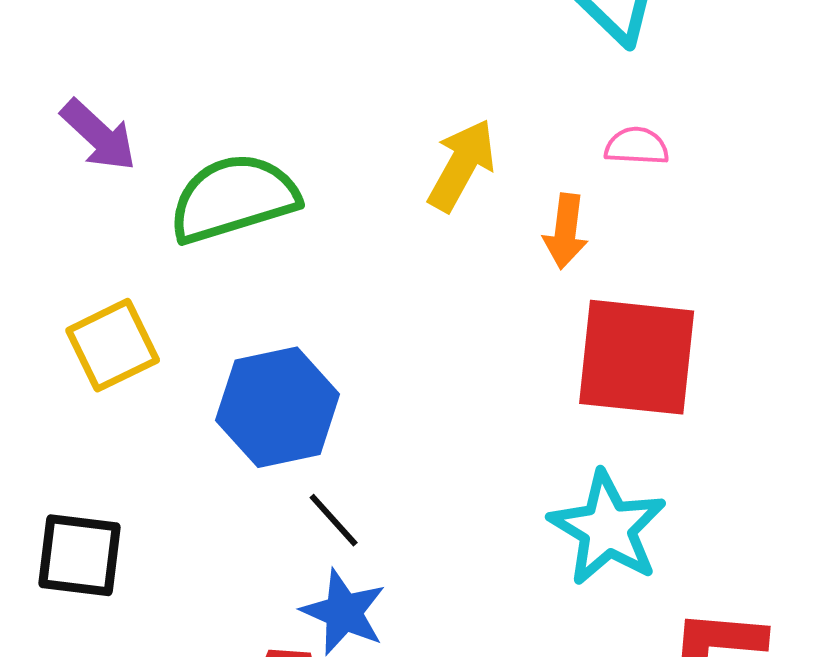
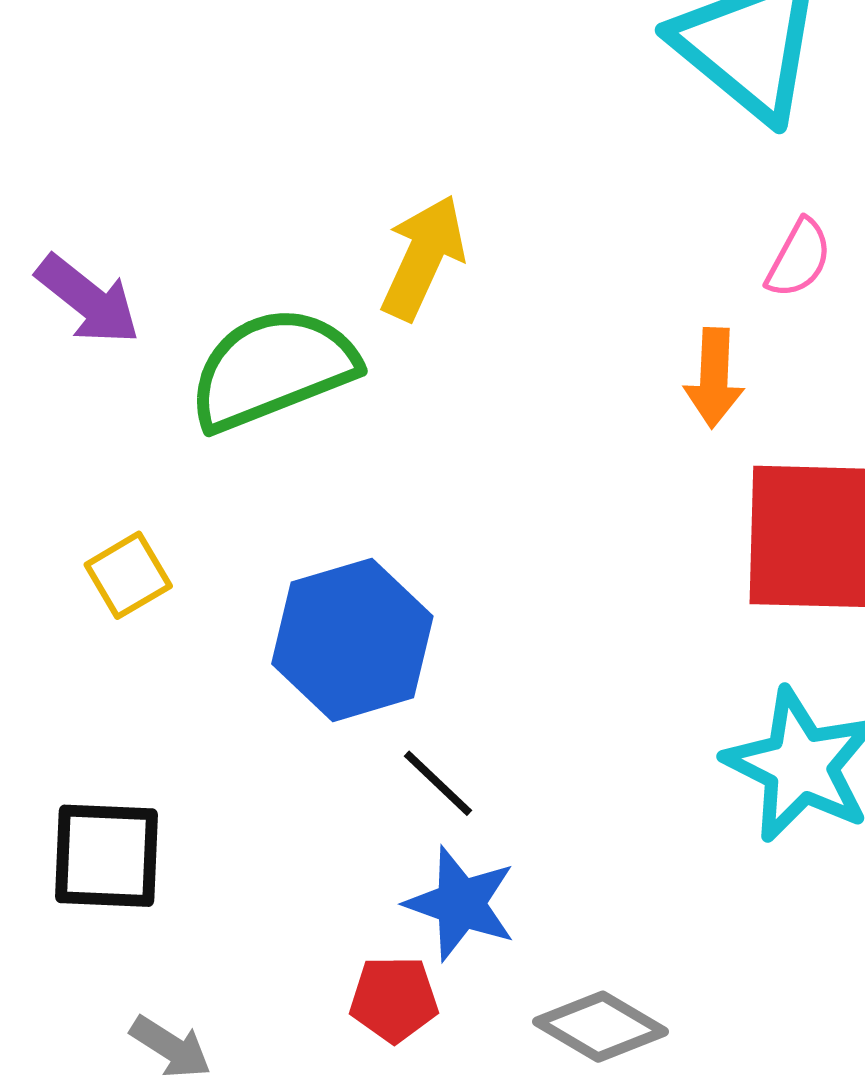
pink semicircle: (637, 146) -> (799, 258), turned 120
yellow arrow: (462, 165) -> (423, 257), moved
yellow square: (113, 345) -> (128, 575), size x0.7

